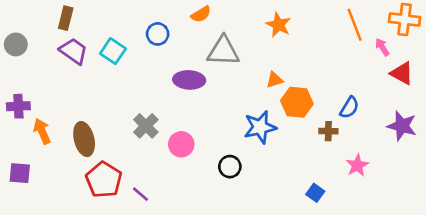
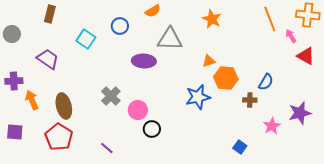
purple trapezoid: (74, 51) -> (48, 59), moved
purple star: (402, 126) -> (300, 113), moved, turned -30
black circle: (230, 167) -> (152, 129), moved
red pentagon: (104, 180) -> (59, 137), moved

